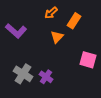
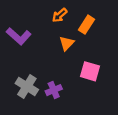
pink square: (88, 60) -> (90, 71), moved
purple cross: (46, 77) -> (54, 90), turned 32

